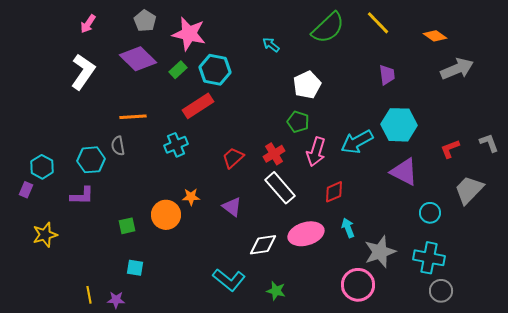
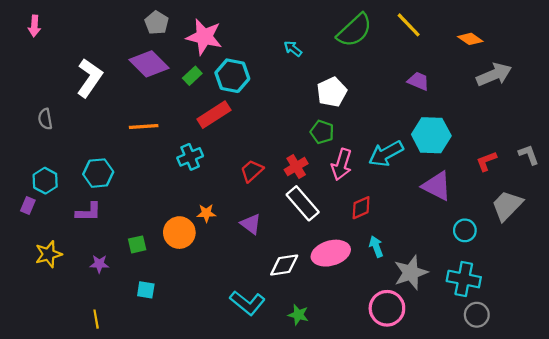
pink arrow: (88, 24) -> (34, 26), moved, turned -30
purple trapezoid: (387, 75) -> (418, 81), turned -60
gray semicircle: (118, 146) -> (45, 119), moved
purple star: (116, 300) -> (99, 264), moved

